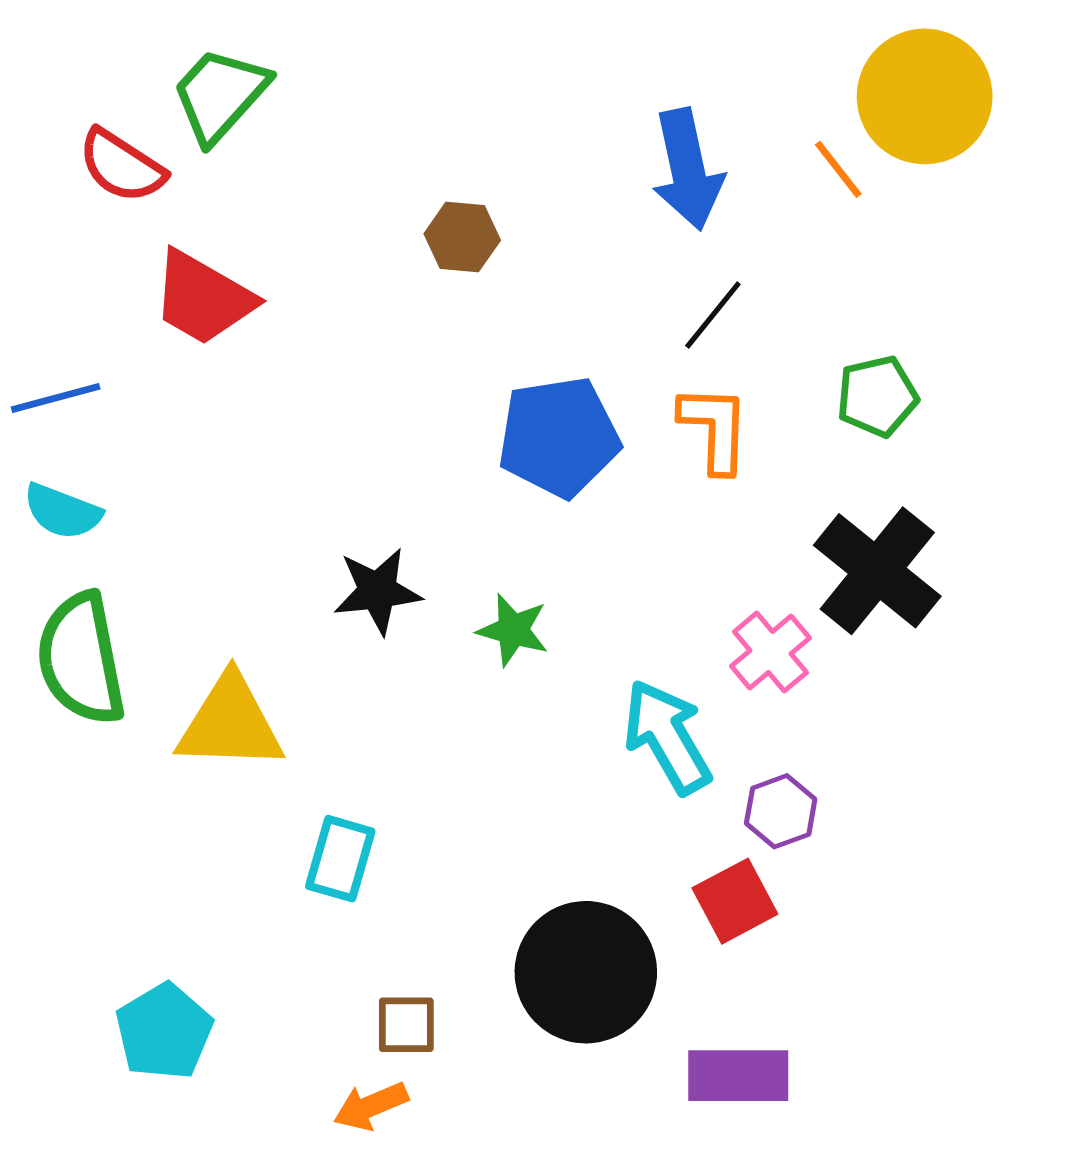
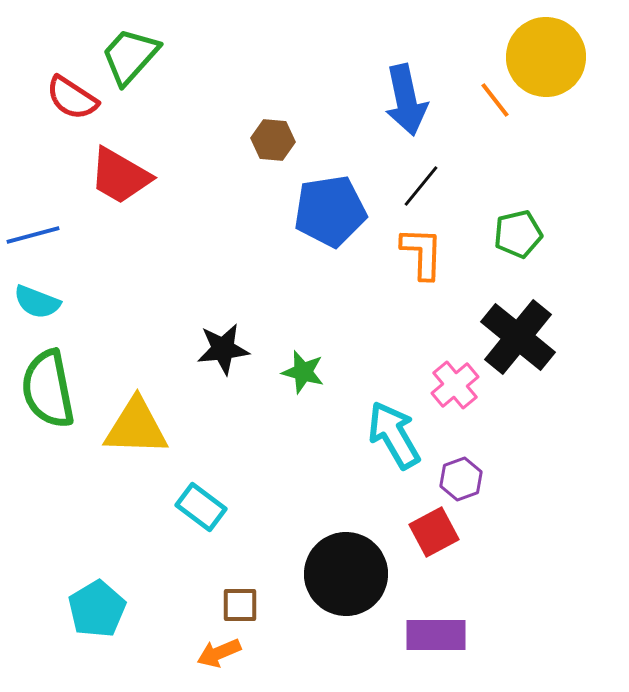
blue pentagon: (559, 437) -> (330, 211), moved
cyan rectangle: (340, 859) -> (201, 507), turned -69

